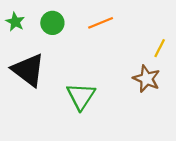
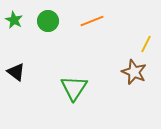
black triangle: (28, 70) -> (16, 72), moved, size x0.6

